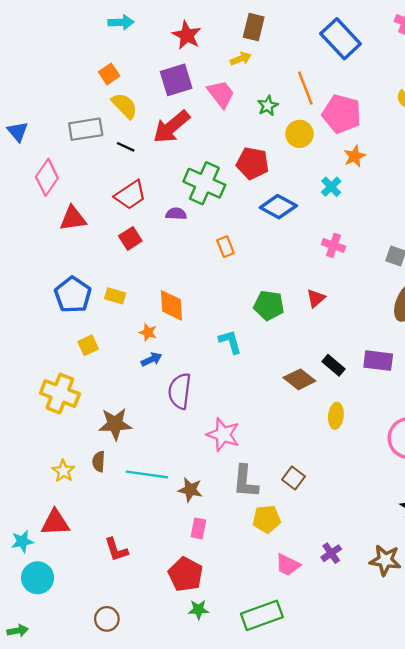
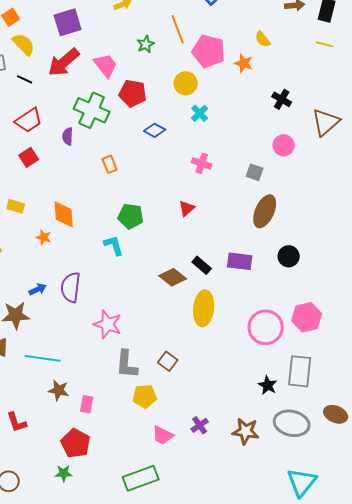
pink trapezoid: (221, 94) -> (106, 65), moved
yellow circle: (299, 134) -> (186, 83), moved
orange star: (355, 156) -> (244, 63), moved, turned -30
blue diamond: (278, 207) -> (155, 130), size x0.7
purple semicircle: (176, 214) -> (68, 136), turned -90
green pentagon: (269, 305) -> (131, 216), moved
blue arrow: (151, 359) -> (38, 289), moved
yellow ellipse: (336, 416) -> (204, 308), size x1.6
brown star: (190, 490) -> (59, 390), moved
green star: (198, 610) -> (64, 473), moved

